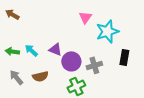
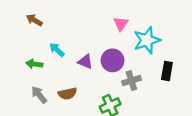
cyan arrow: (31, 50) -> (57, 50), moved
purple circle: (71, 61) -> (112, 60), moved

